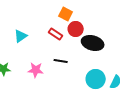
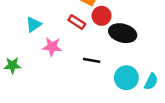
black line: (61, 61) -> (92, 60), moved
pink star: (36, 70) -> (52, 47), moved

